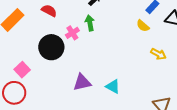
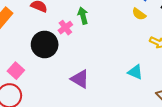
purple triangle: (82, 82) -> (80, 79), turned 48
cyan triangle: (113, 86) -> (135, 72), moved

